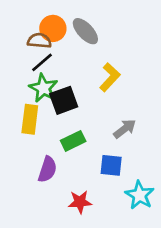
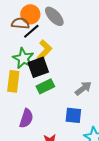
black line: (42, 62) -> (31, 31), moved
yellow L-shape: (110, 77) -> (44, 50), moved
green rectangle: (73, 141) -> (45, 86), moved

